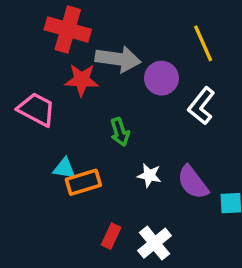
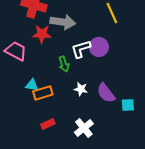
purple circle: (161, 78) -> (99, 47), moved
white L-shape: (201, 106) -> (81, 49), moved, turned 35
red rectangle: (111, 236) -> (48, 124), moved, turned 40

